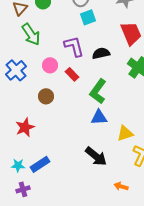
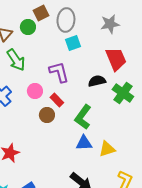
black semicircle: (101, 53) -> (97, 81), moved
brown circle: (46, 96) -> (47, 115), moved
yellow triangle: (125, 133) -> (107, 149), moved

